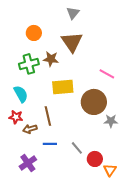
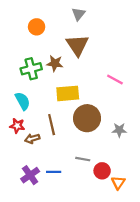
orange circle: (34, 33) -> (37, 27), moved
brown circle: (94, 102) -> (87, 118), moved
blue line: (50, 144) -> (54, 172), moved
gray line: (77, 148) -> (83, 159), turned -40

